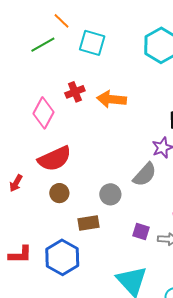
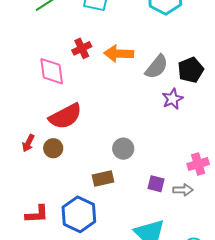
pink diamond: (43, 113) -> (52, 71), turned -32
gray semicircle: (145, 175) -> (157, 67), moved
brown circle: (59, 193) -> (53, 148), moved

